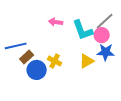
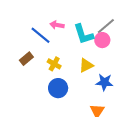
blue line: (16, 46) -> (40, 35), moved, turned 50
blue star: (106, 52) -> (104, 82), moved
blue circle: (37, 70) -> (58, 88), moved

